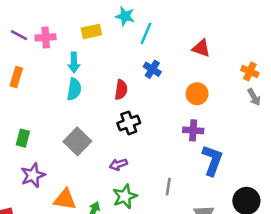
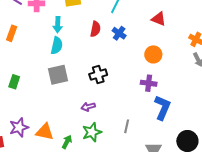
red semicircle: (121, 90) -> (95, 29), moved
gray square: (77, 141) -> (58, 75), moved, turned 30
purple star: (33, 175) -> (19, 127), moved

